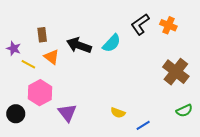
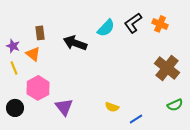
cyan semicircle: (112, 43) -> (106, 28), moved
orange triangle: (52, 57) -> (33, 54), moved
yellow line: (28, 64) -> (14, 68), moved, turned 40

